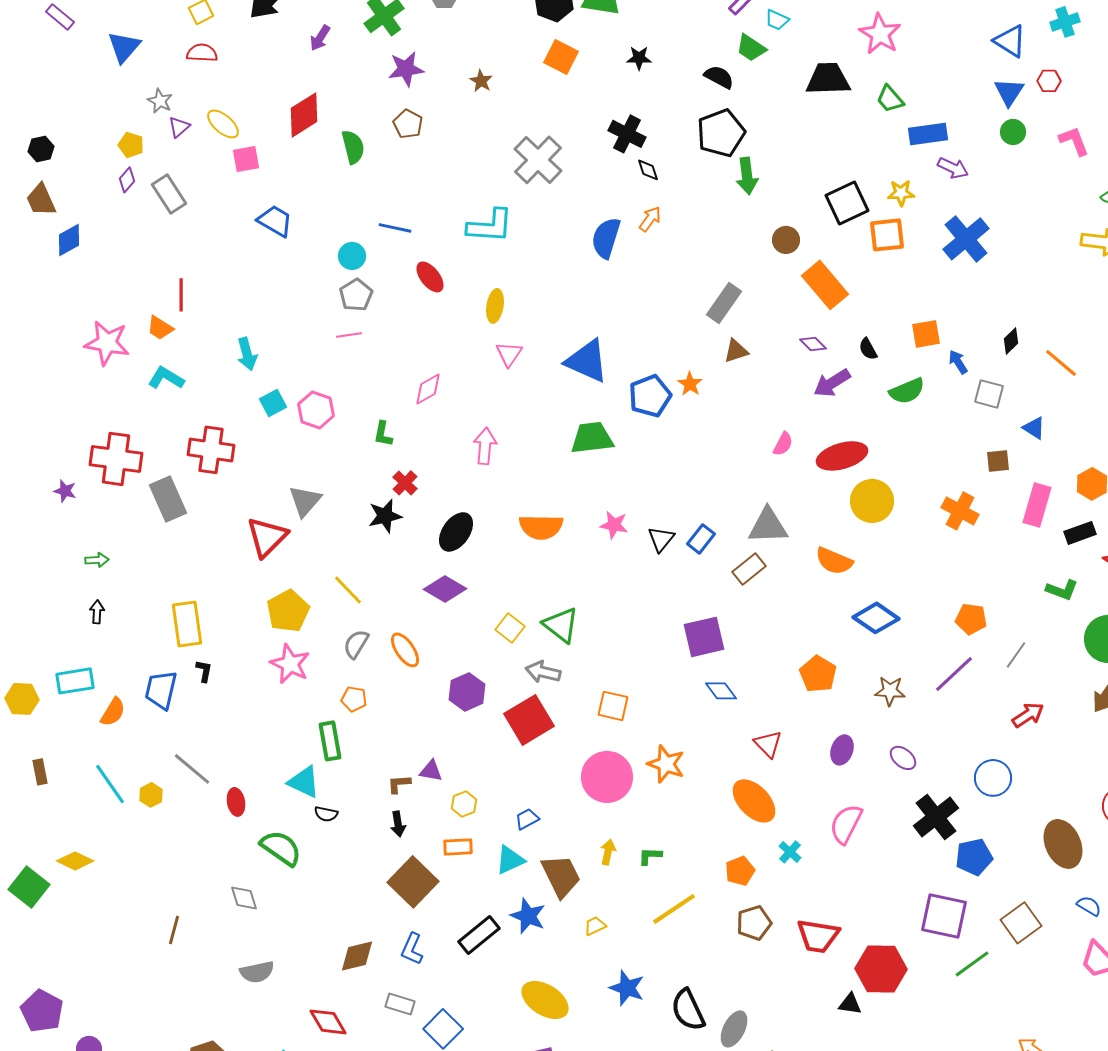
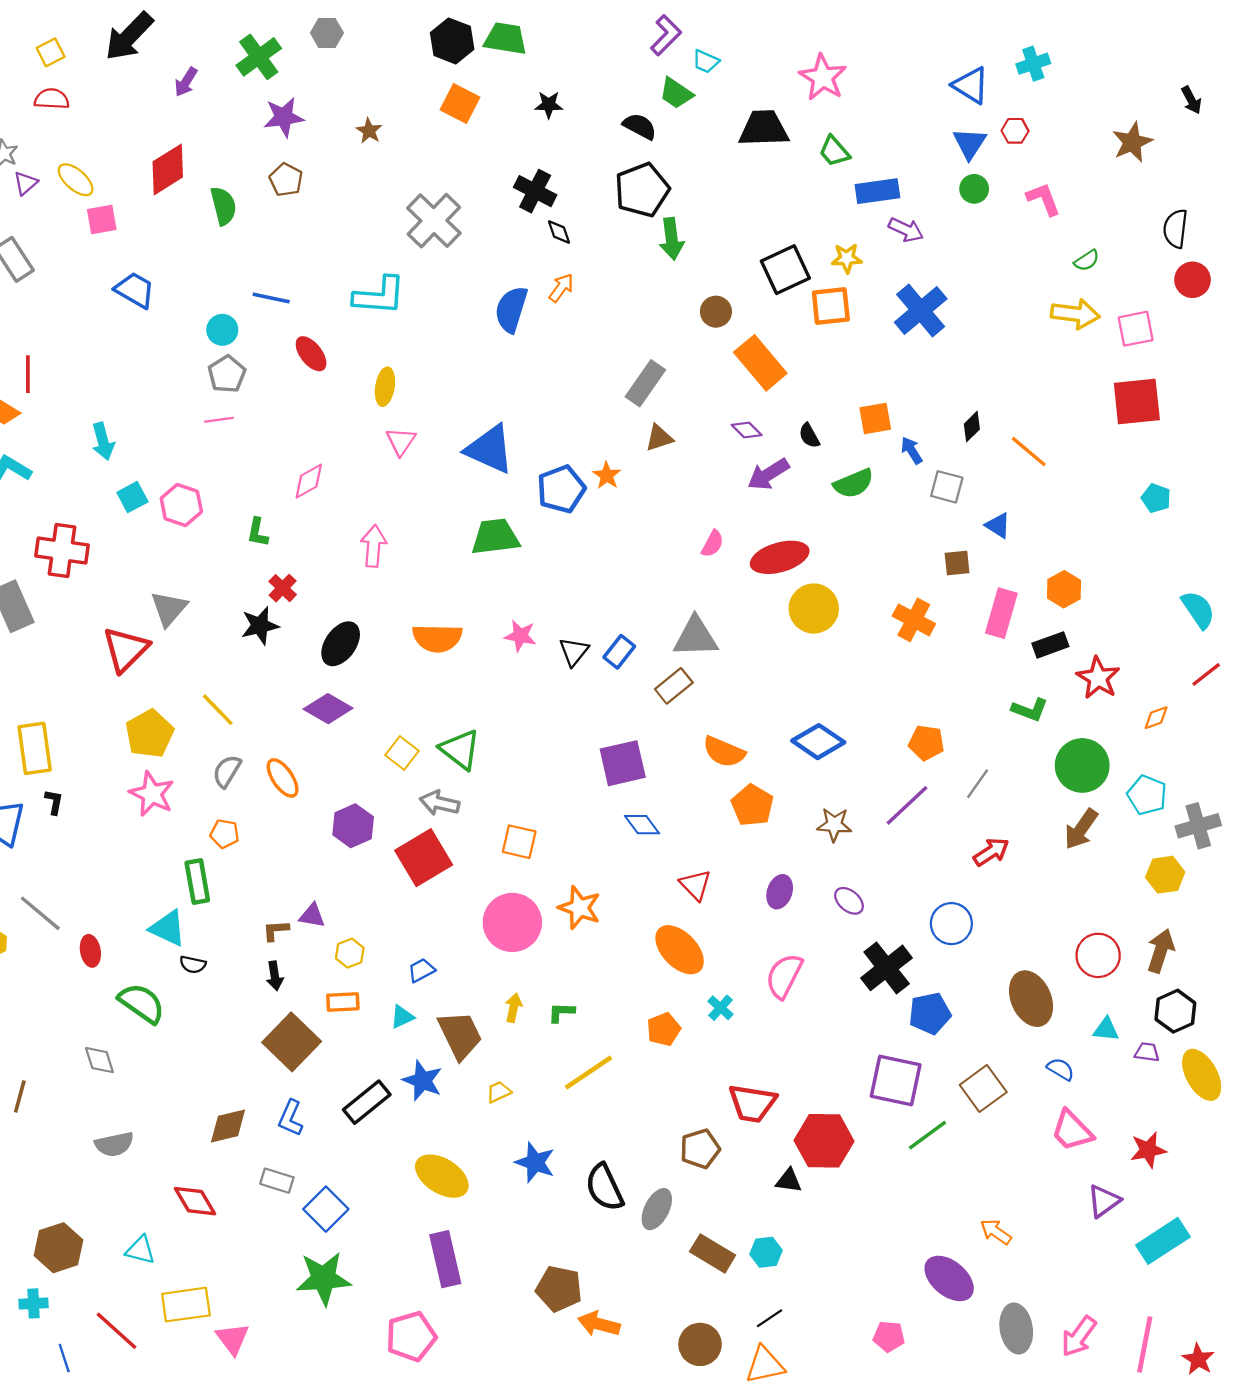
orange semicircle: (834, 561) -> (724, 752), moved
cyan triangle: (510, 860) -> (402, 1017), size x0.7
brown pentagon: (754, 923) -> (700, 1149), moved

